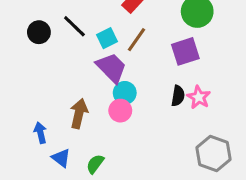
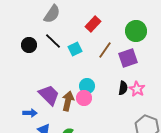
brown line: (137, 40) -> (105, 50), moved
purple trapezoid: (111, 68) -> (49, 95), moved
brown arrow: (79, 114) -> (68, 101), moved
blue arrow: (40, 133) -> (30, 113), turned 104

